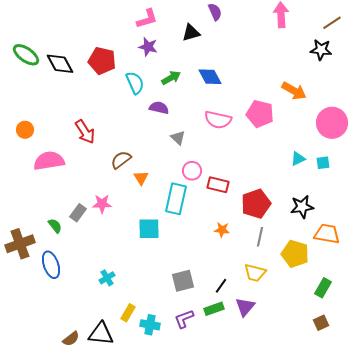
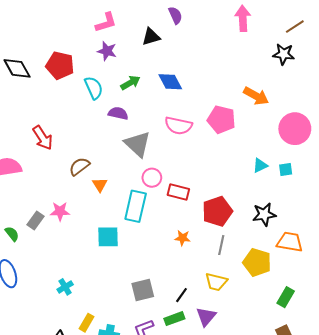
gray triangle: (178, 138) -> (138, 144), size x1.8

